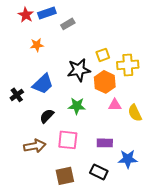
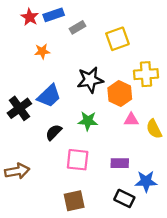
yellow square: (103, 55) -> (117, 39), moved, size x1.5
black cross: (17, 95) -> (19, 108), size x1.5
brown arrow: (35, 146) -> (17, 171), moved
black rectangle: (99, 172) -> (124, 198), moved

